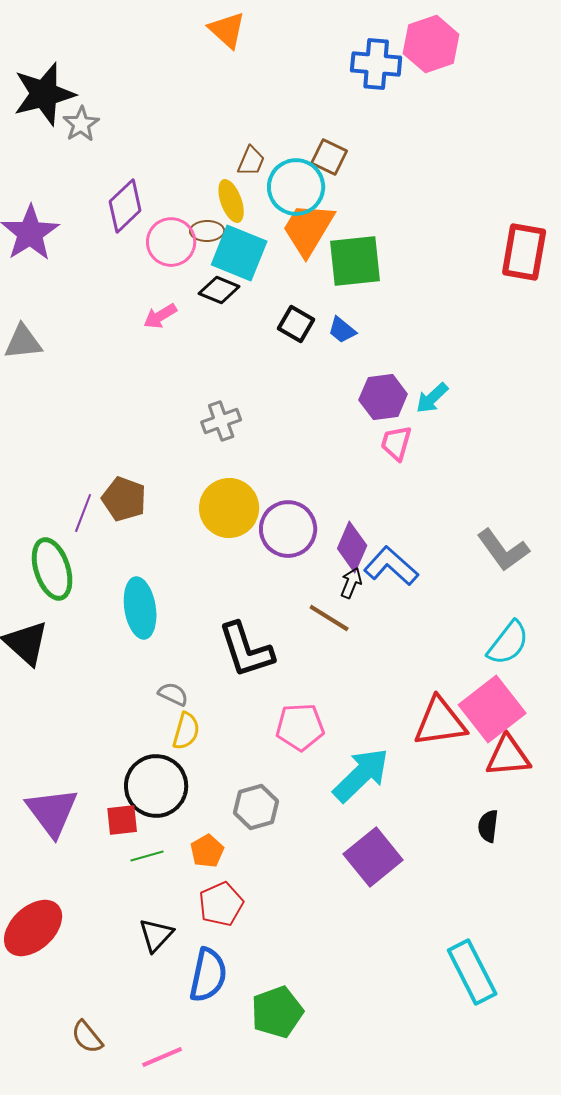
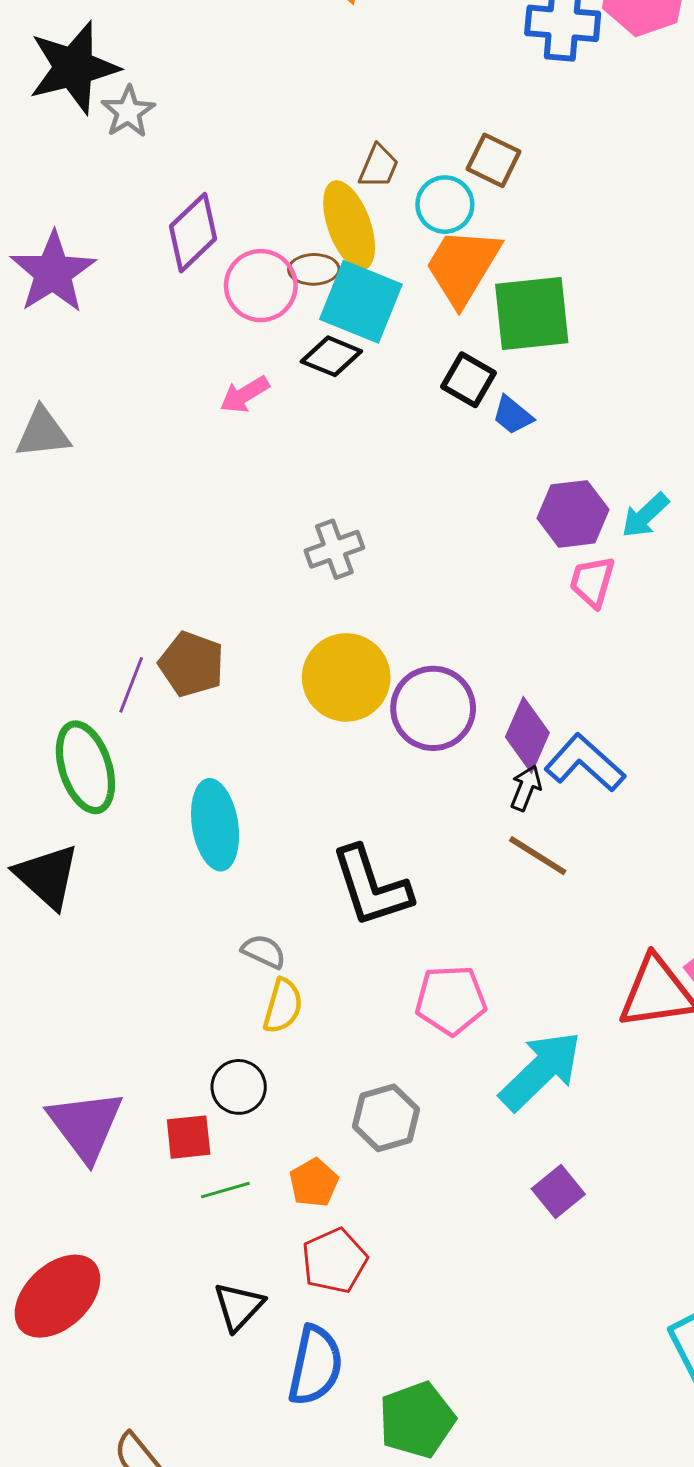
cyan circle: (296, 187) -> (445, 205), size x0.7
yellow ellipse: (231, 201) -> (349, 225), size x1.4
black square: (296, 324) -> (468, 380), moved
brown line: (329, 618) -> (538, 856), moved
black circle: (156, 786) -> (239, 1087), size x0.6
purple square: (373, 857) -> (558, 1192), size x0.6

